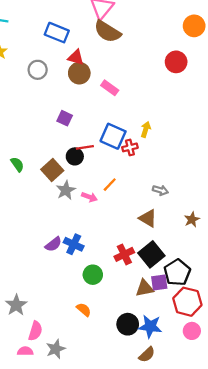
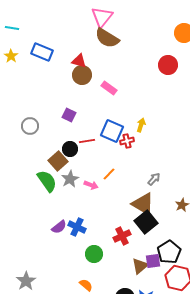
blue rectangle: (57, 33) -> (42, 52), moved
gray circle: (38, 70) -> (30, 126), moved
black circle: (75, 156) -> (70, 149), moved
green semicircle: (17, 164) -> (47, 181), moved, size x1.6
gray arrow: (160, 190) -> (154, 179), turned -64
brown triangle: (148, 218) -> (143, 204), size x1.4
black square: (151, 254) -> (146, 222), moved
brown triangle: (145, 288) -> (140, 266), turned -30

